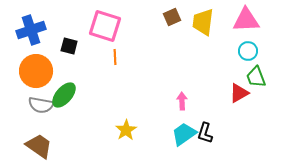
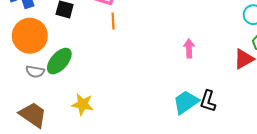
pink arrow: (182, 101) -> (189, 48), moved
gray semicircle: (41, 105) -> (35, 72), size x0.7
yellow star: (126, 130) -> (83, 104), moved, turned -30

